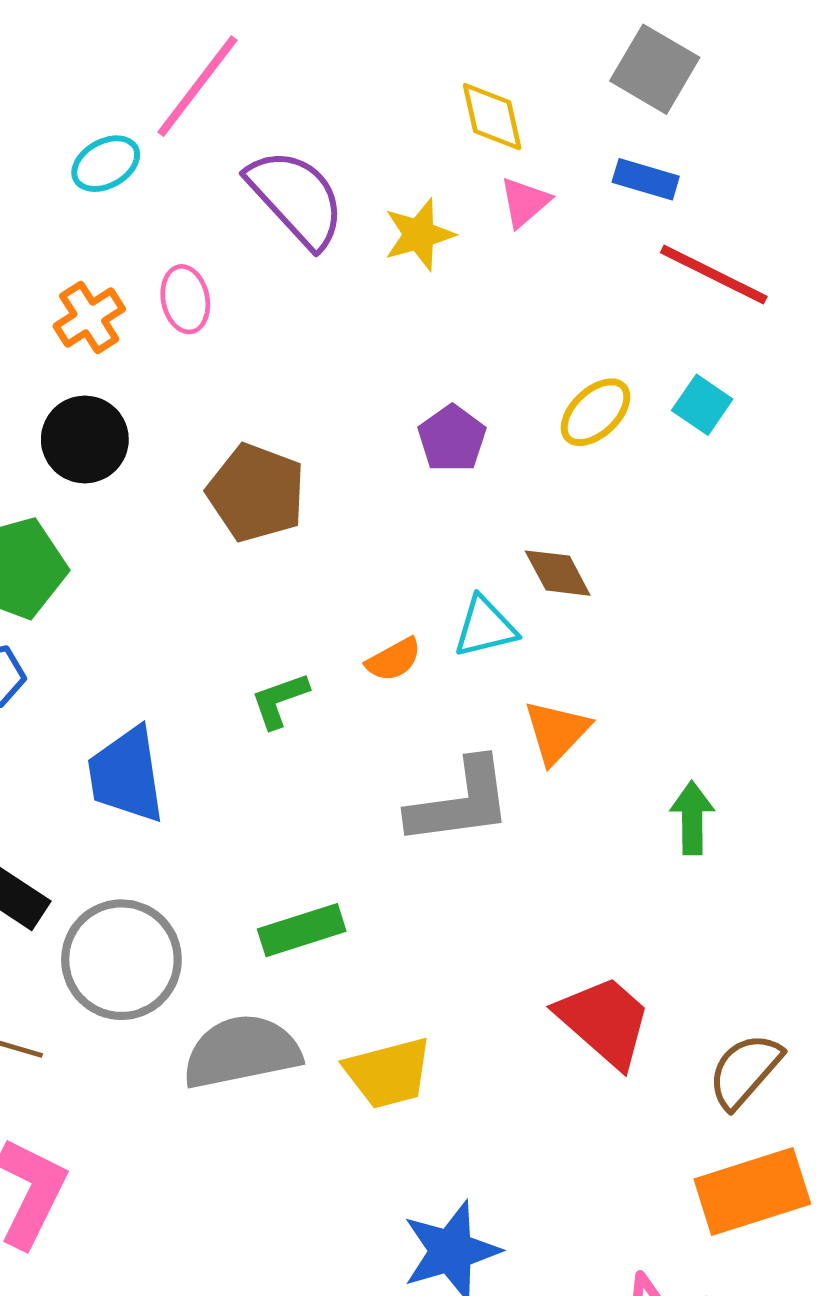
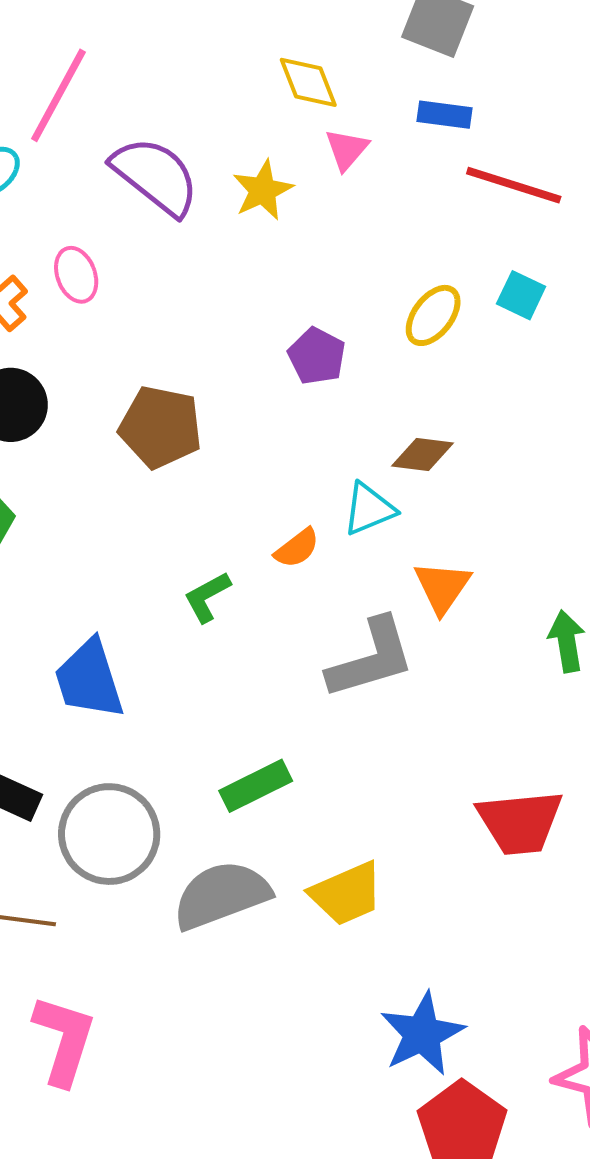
brown diamond: (558, 573) -> (423, 455), turned -46
red trapezoid: (604, 1021) -> (520, 822), turned 142

